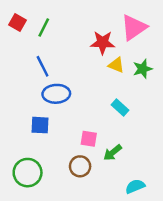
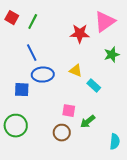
yellow triangle: (116, 65) -> (76, 71), moved
blue square: (40, 125) -> (22, 90), moved
green circle: (28, 173) -> (16, 126), moved
cyan semicircle: (135, 186) -> (115, 142), moved, turned 119

